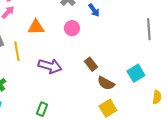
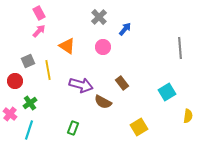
blue arrow: (94, 10) -> (125, 29), turned -104
orange triangle: (36, 27) -> (67, 46), turned 36
brown semicircle: (106, 83) -> (103, 102), moved

